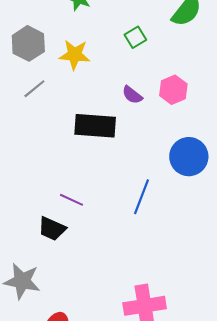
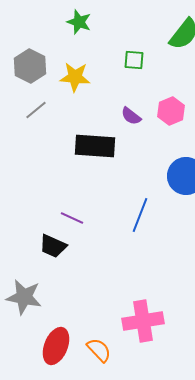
green square: (135, 37) -> (134, 60), turned 35

